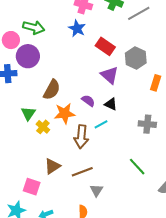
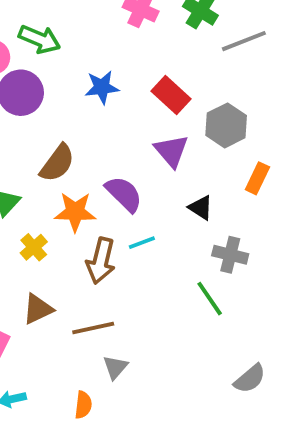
blue star: (77, 28) -> (102, 87), moved, turned 30
purple semicircle: (88, 101) -> (124, 194), size x1.5
black triangle: (111, 104) -> (201, 208), moved
yellow cross: (43, 127) -> (34, 247), moved
green line: (137, 167) -> (210, 299), moved

